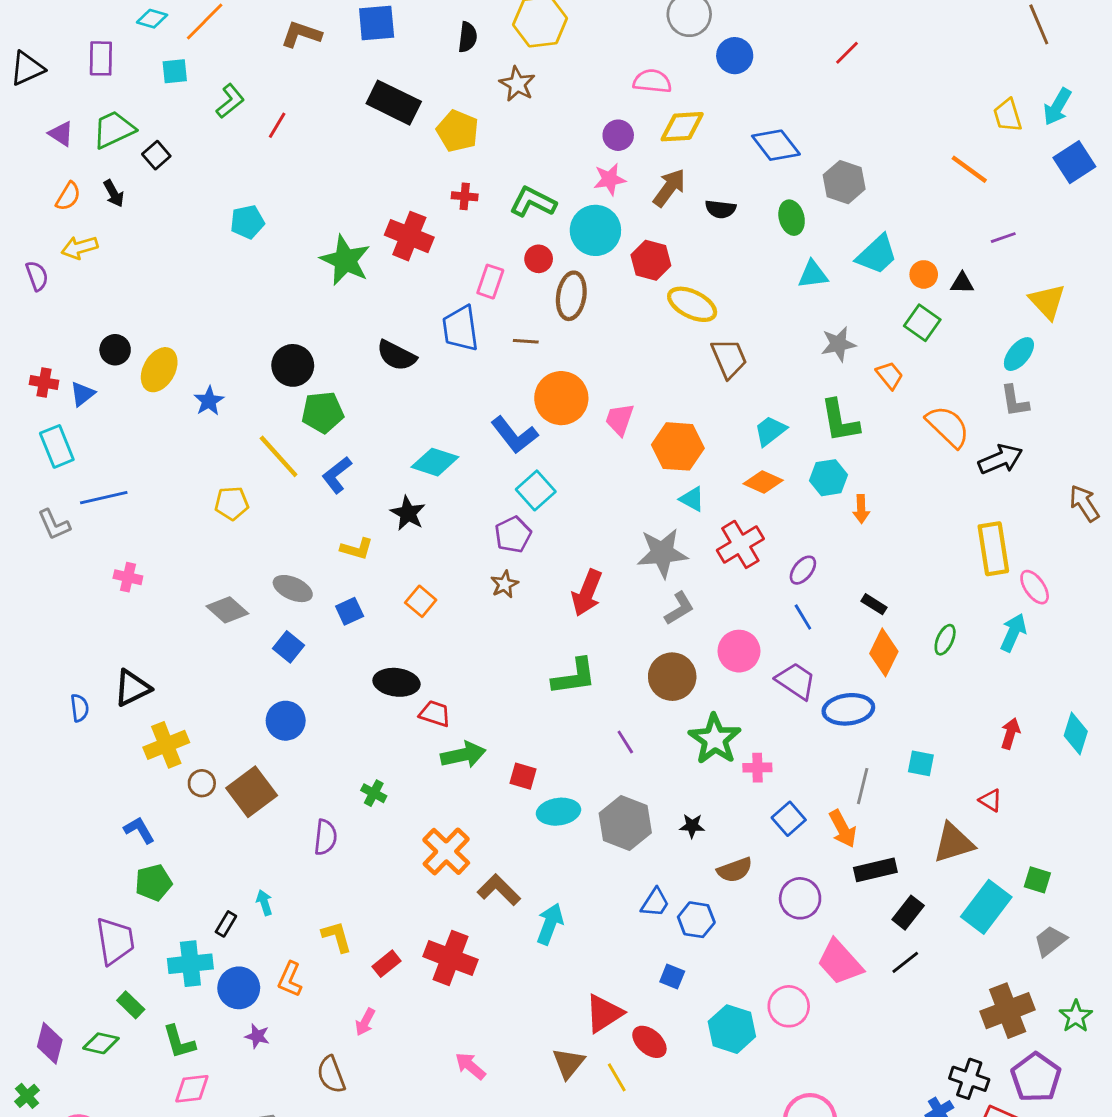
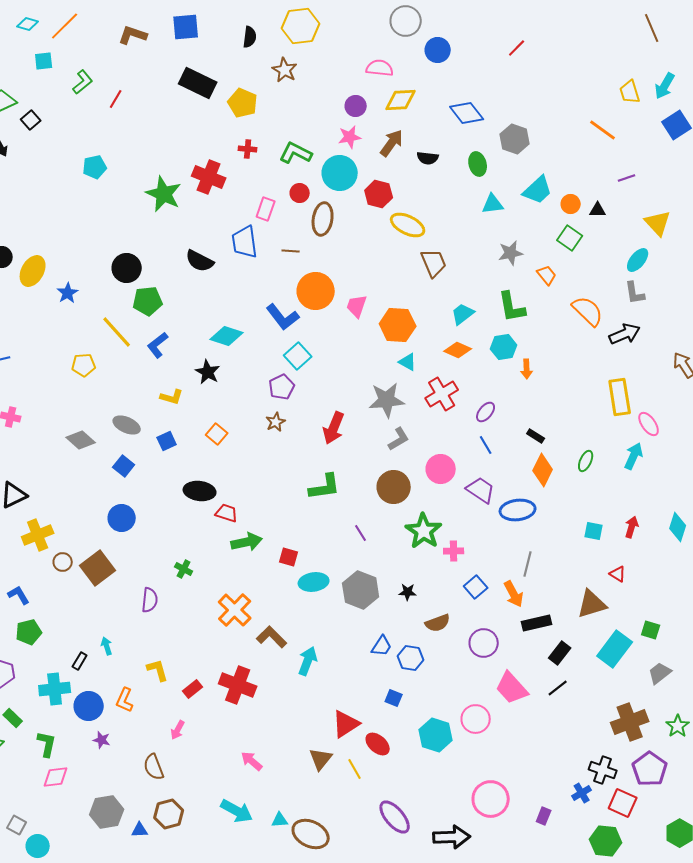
cyan square: (921, 763) -> (594, 531), moved
green L-shape: (179, 1042) -> (47, 744), turned -152

